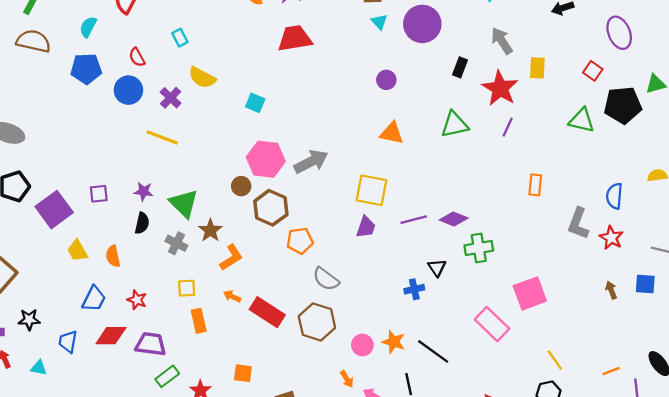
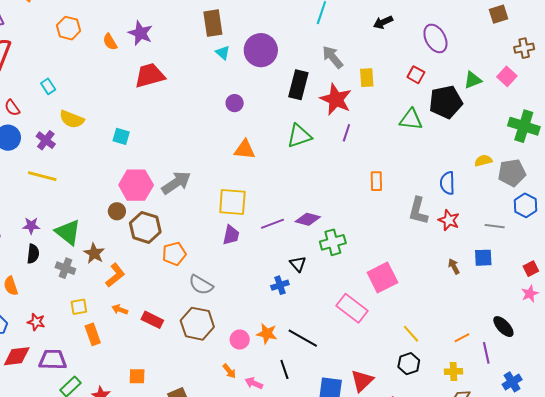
black rectangle: (460, 67) -> (298, 85), size x1.6
red rectangle: (267, 312) -> (152, 320), size x0.7

